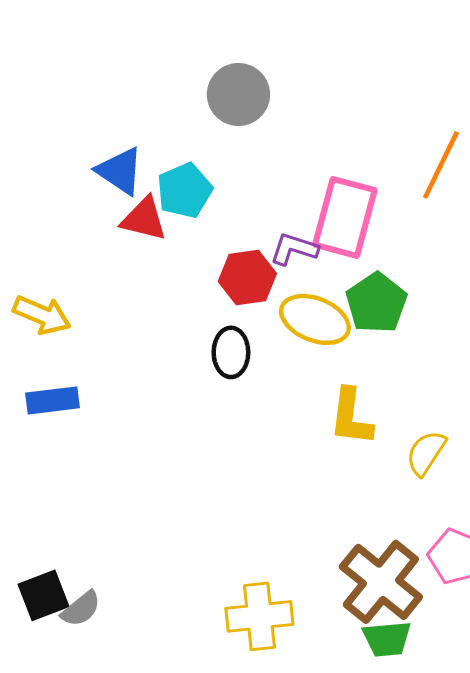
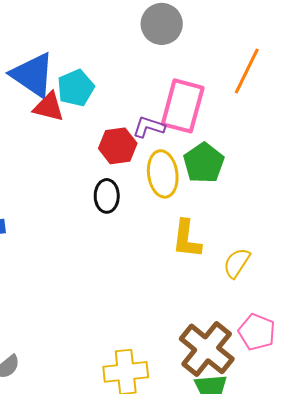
gray circle: (238, 94) -> (162, 24), moved
blue triangle: (120, 171) -> (33, 75), size x1.4
yellow ellipse: (315, 319) -> (163, 174), turned 60

